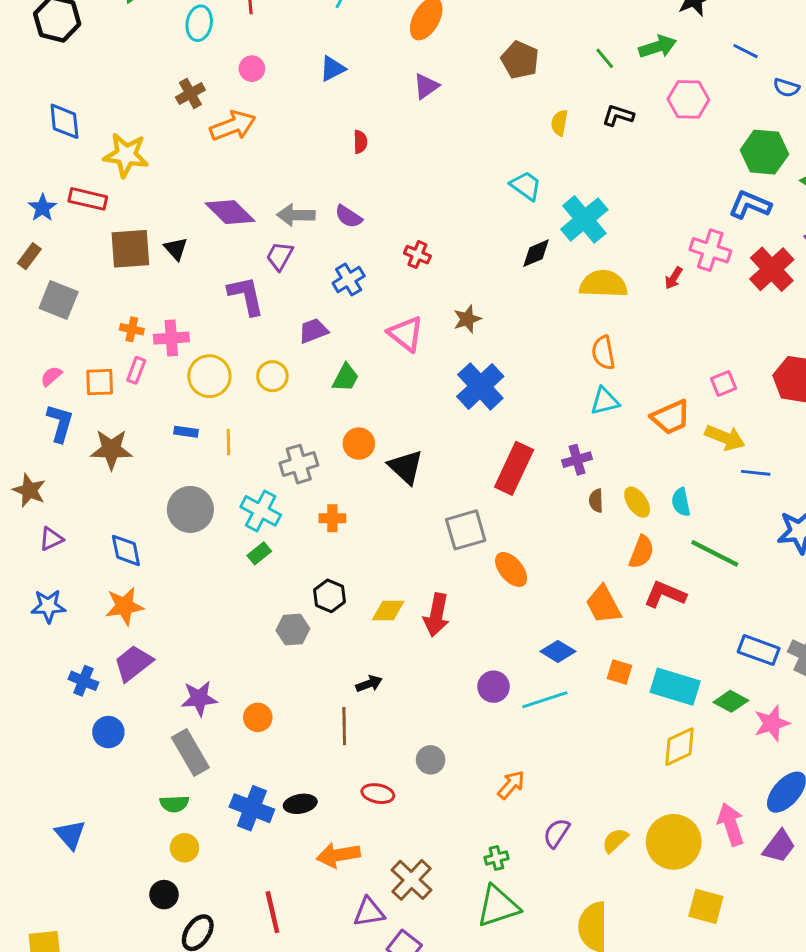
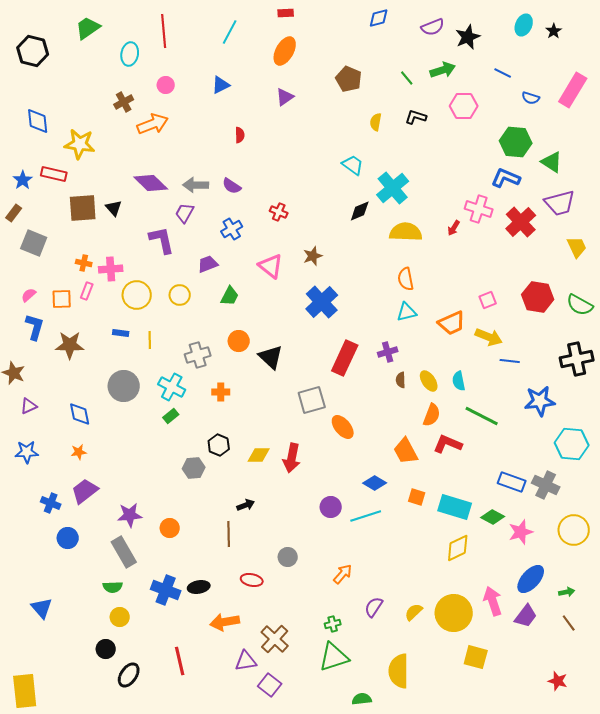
orange star: (124, 606) -> (79, 452), size x0.6

